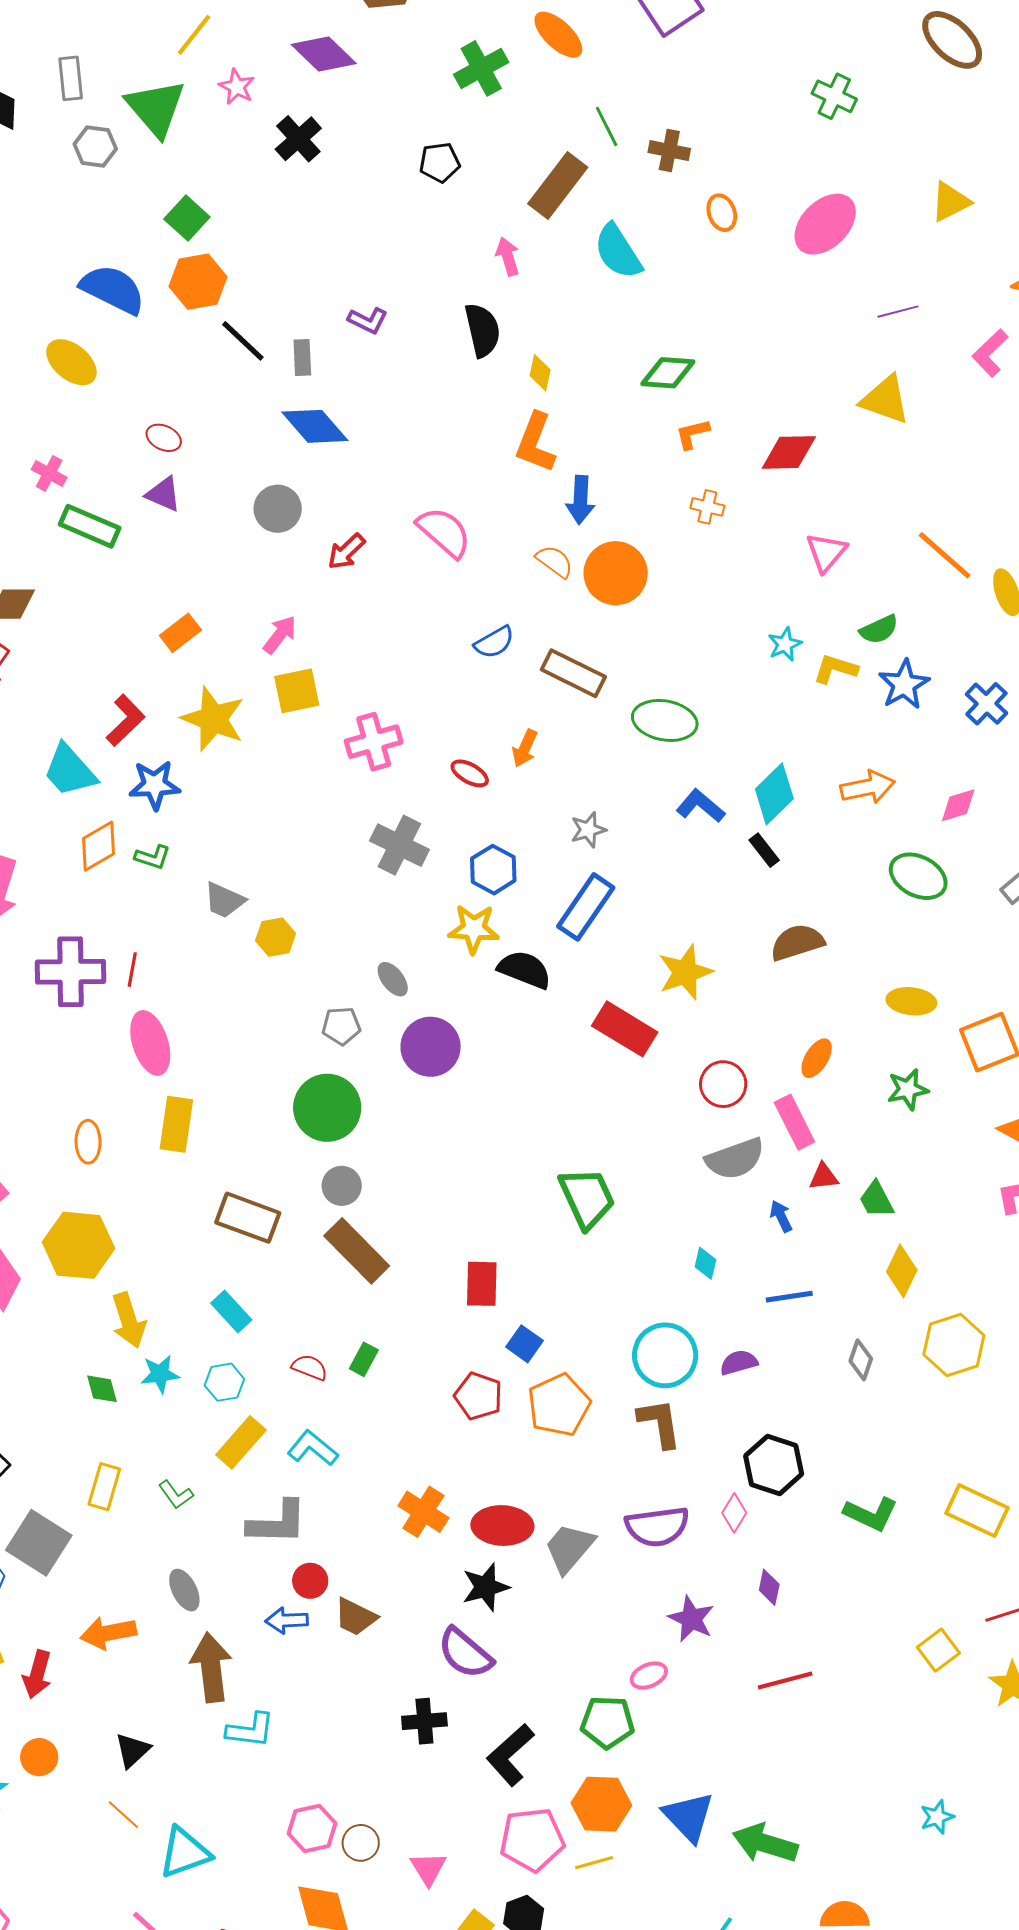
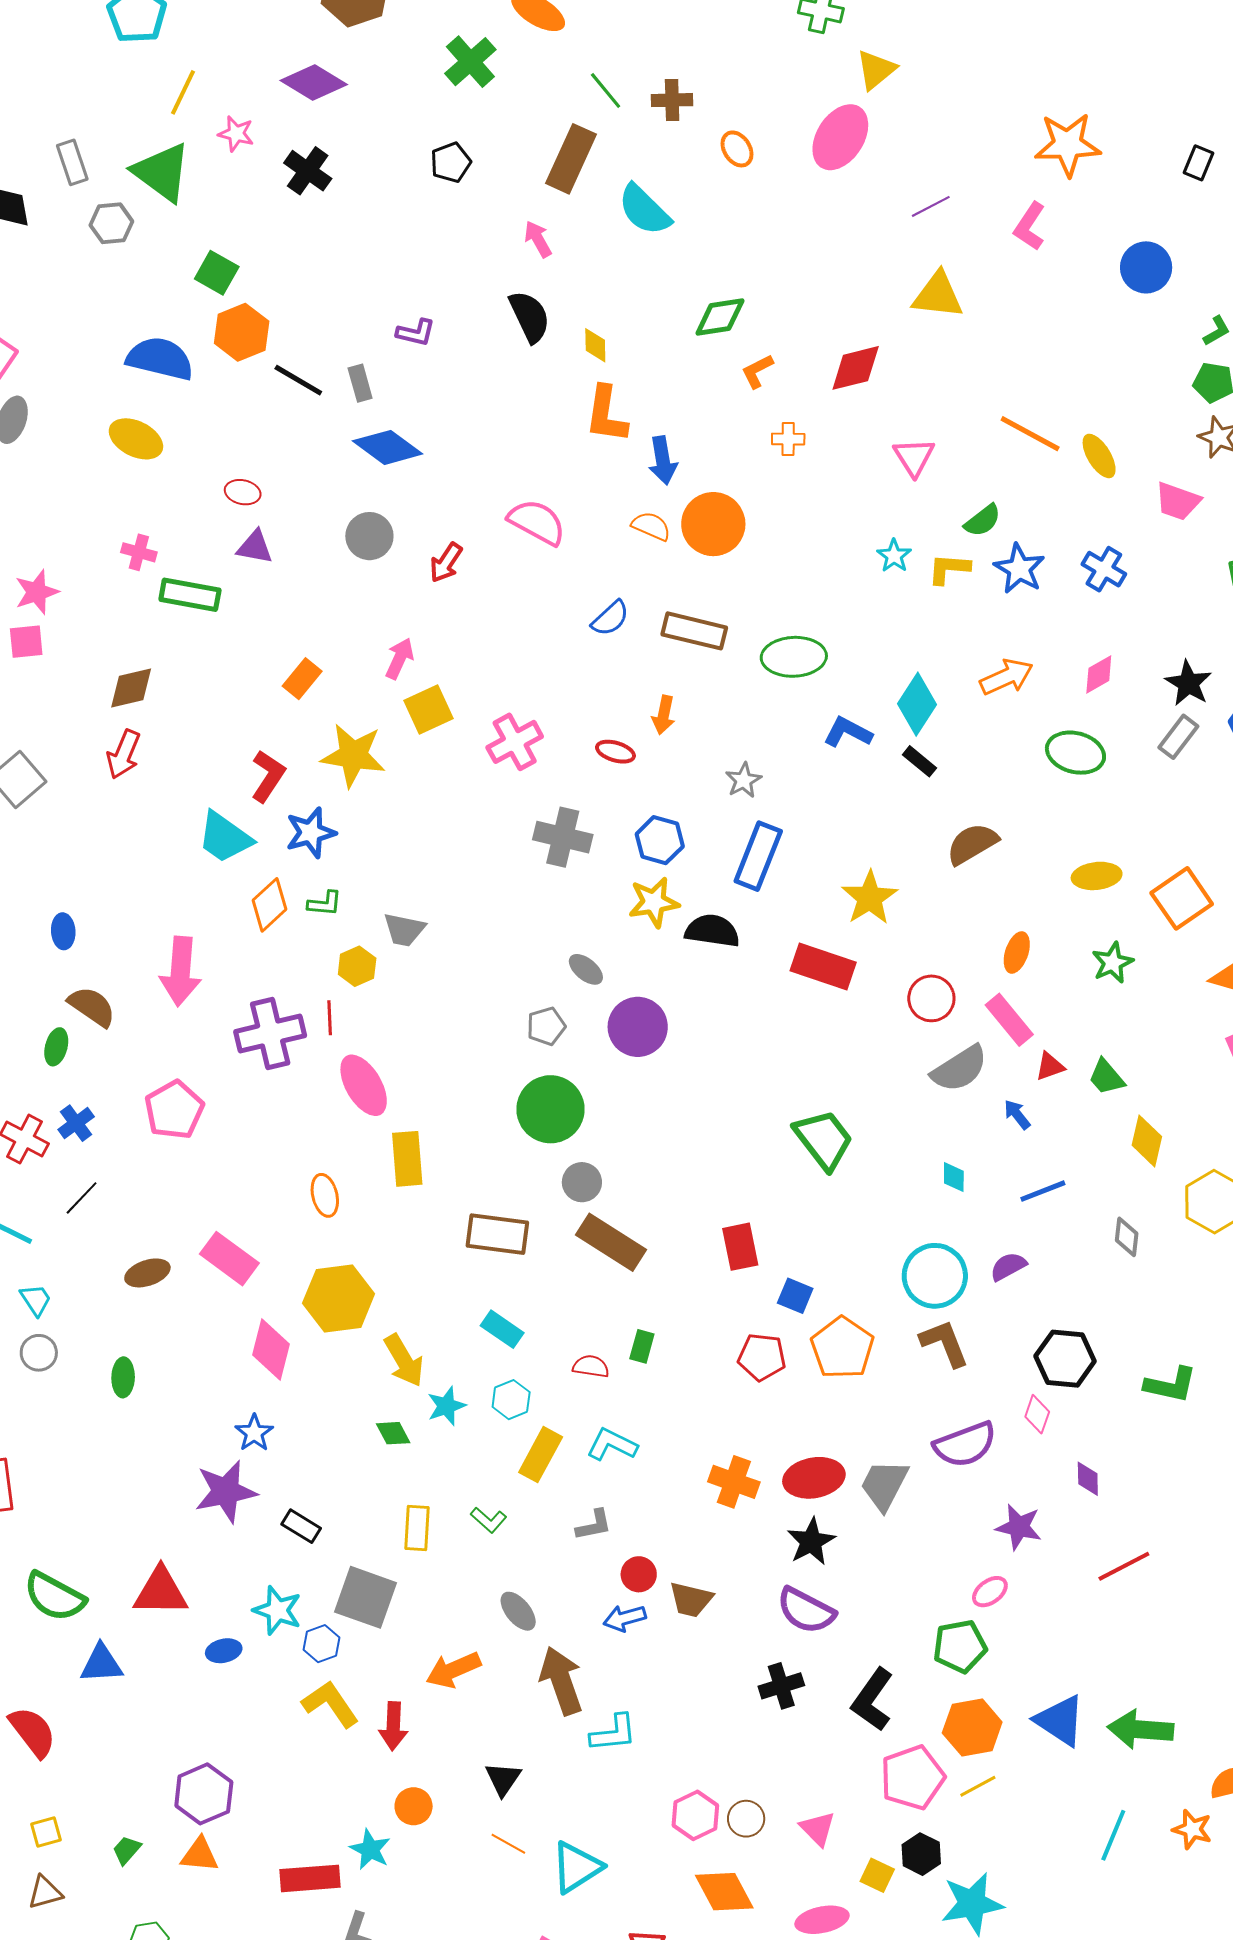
yellow triangle: (950, 202) -> (876, 70), moved
yellow hexagon: (276, 937) -> (357, 966), moved
gray L-shape: (277, 1523) -> (594, 1525), size x0.6

